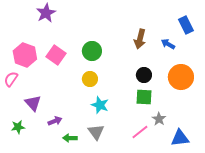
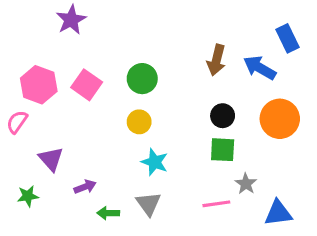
blue arrow: (168, 44) -> (260, 68), size x1.5
pink line: (140, 132) -> (216, 204), turned 30

